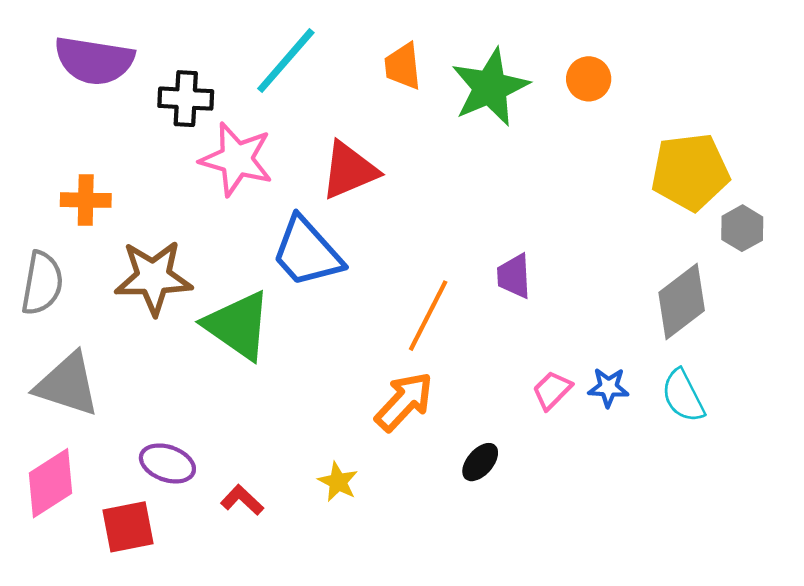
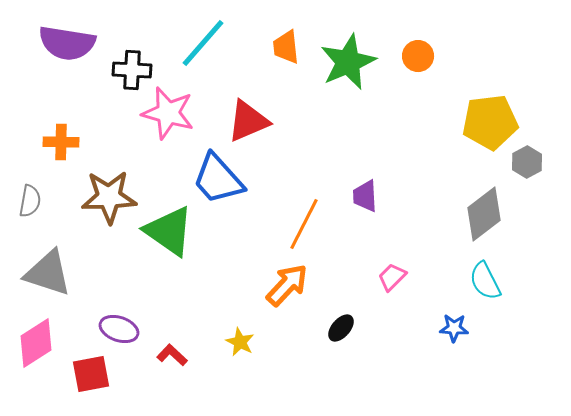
gray semicircle: (42, 283) -> (30, 201), size x0.7
blue star: (608, 387) -> (454, 328), moved

